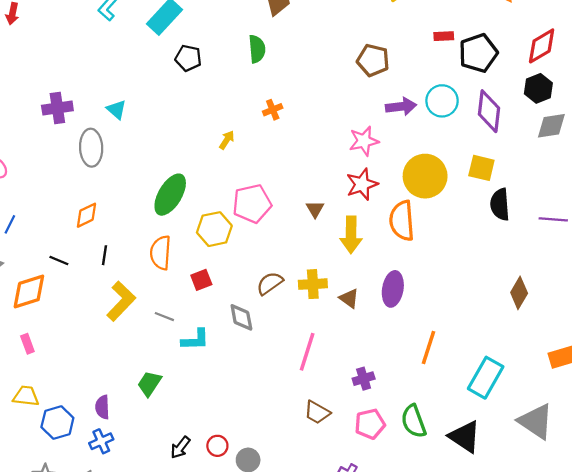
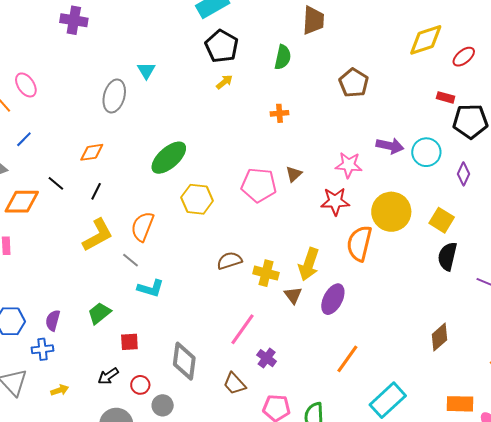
black pentagon: (188, 58) -> (222, 46), size x1.4
brown pentagon: (373, 60) -> (354, 83), moved
purple cross: (57, 108) -> (74, 20), moved
purple diamond: (489, 111) -> (464, 174), size x0.6
yellow arrow: (227, 140) -> (224, 82), moved
pink pentagon: (252, 204) -> (259, 185), moved
brown triangle: (315, 209) -> (294, 174), moved
yellow arrow: (351, 235) -> (309, 264), moved
orange semicircle: (161, 253) -> (142, 227), moved
red square: (201, 280) -> (129, 342), moved
gray diamond: (241, 317) -> (184, 361), moved, size x1.4
purple cross: (364, 379) -> (267, 358), moved, turned 36

